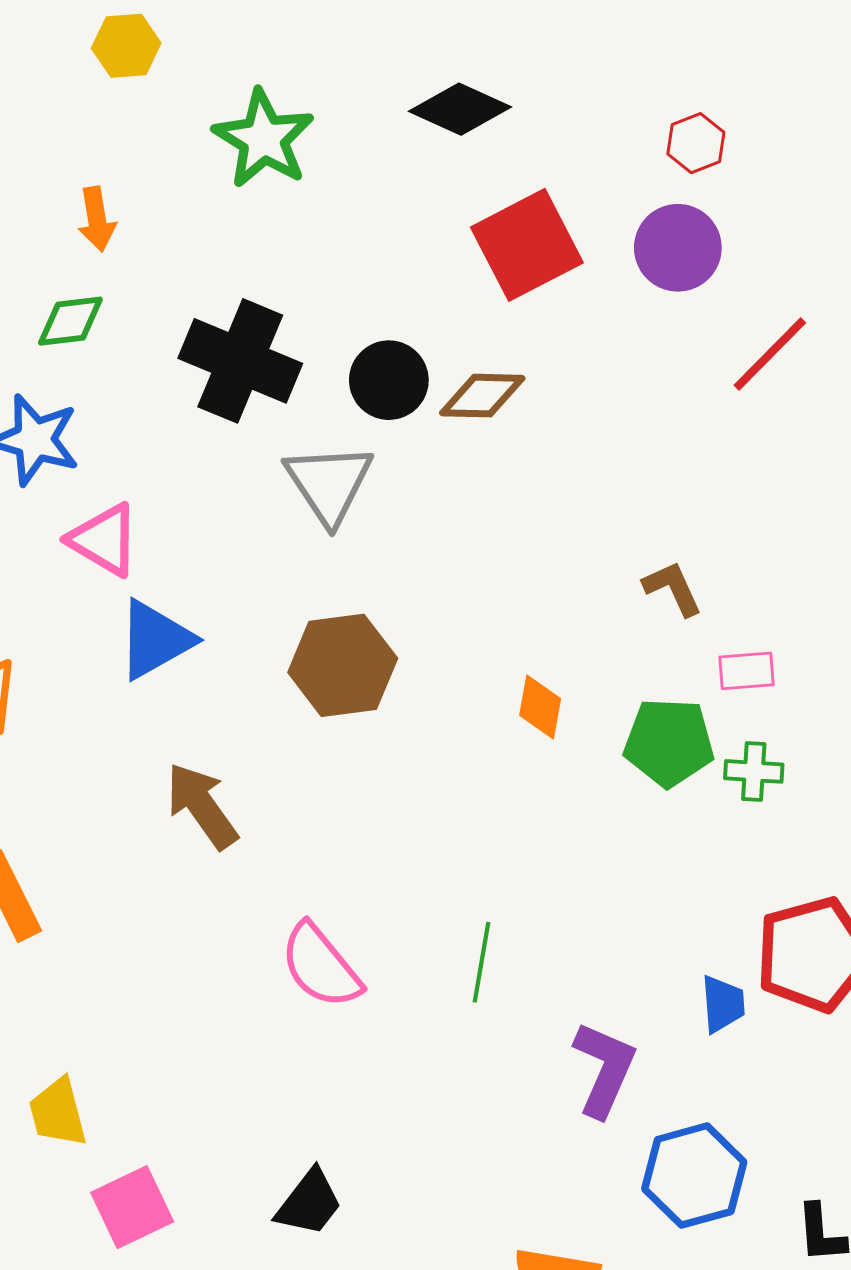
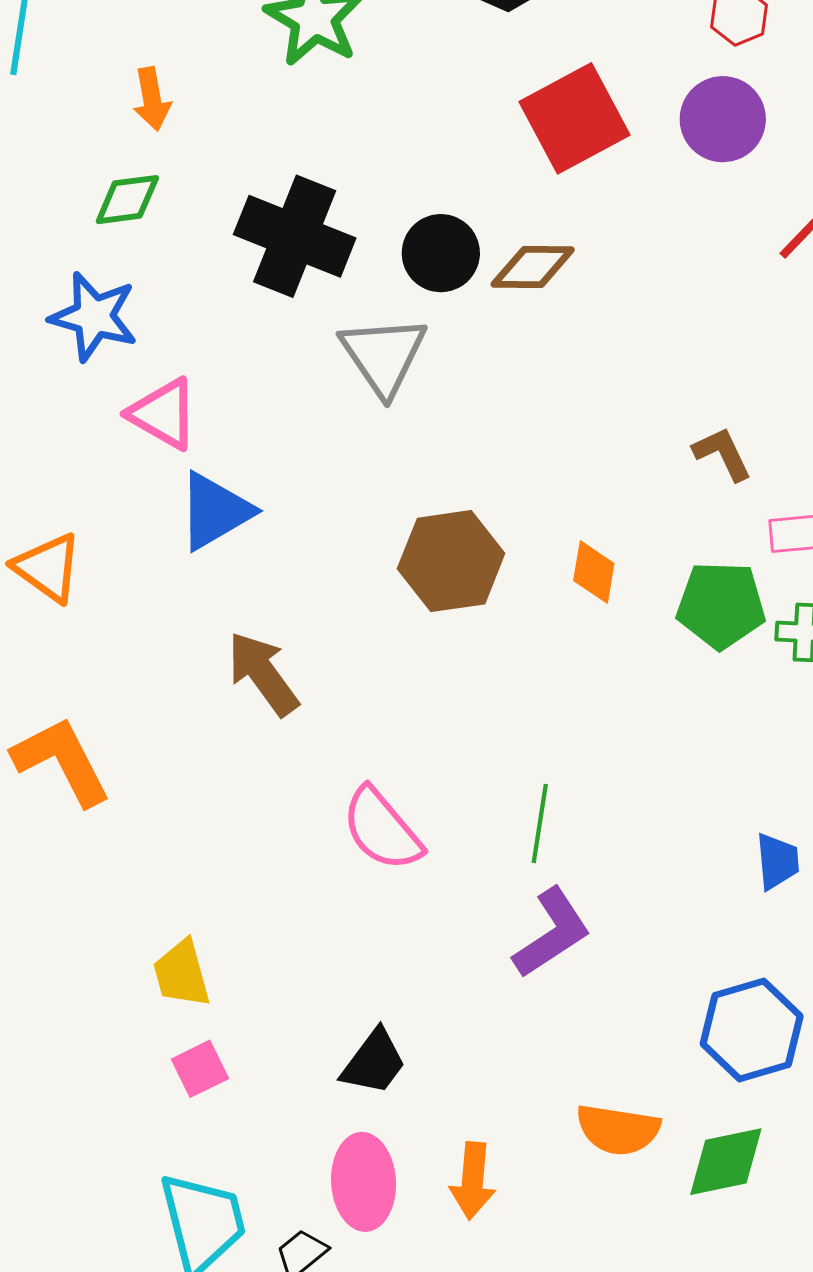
brown hexagon: (343, 665) -> (451, 561), moved
purple L-shape: (604, 1069) -> (552, 933), moved, turned 34
yellow trapezoid: (58, 1112) -> (182, 974), moved
pink square: (132, 1207) -> (200, 1069), size x0.7

